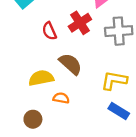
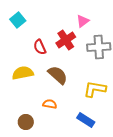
yellow semicircle: (41, 78) -> (23, 73), moved
blue rectangle: (119, 111) -> (86, 120), moved

